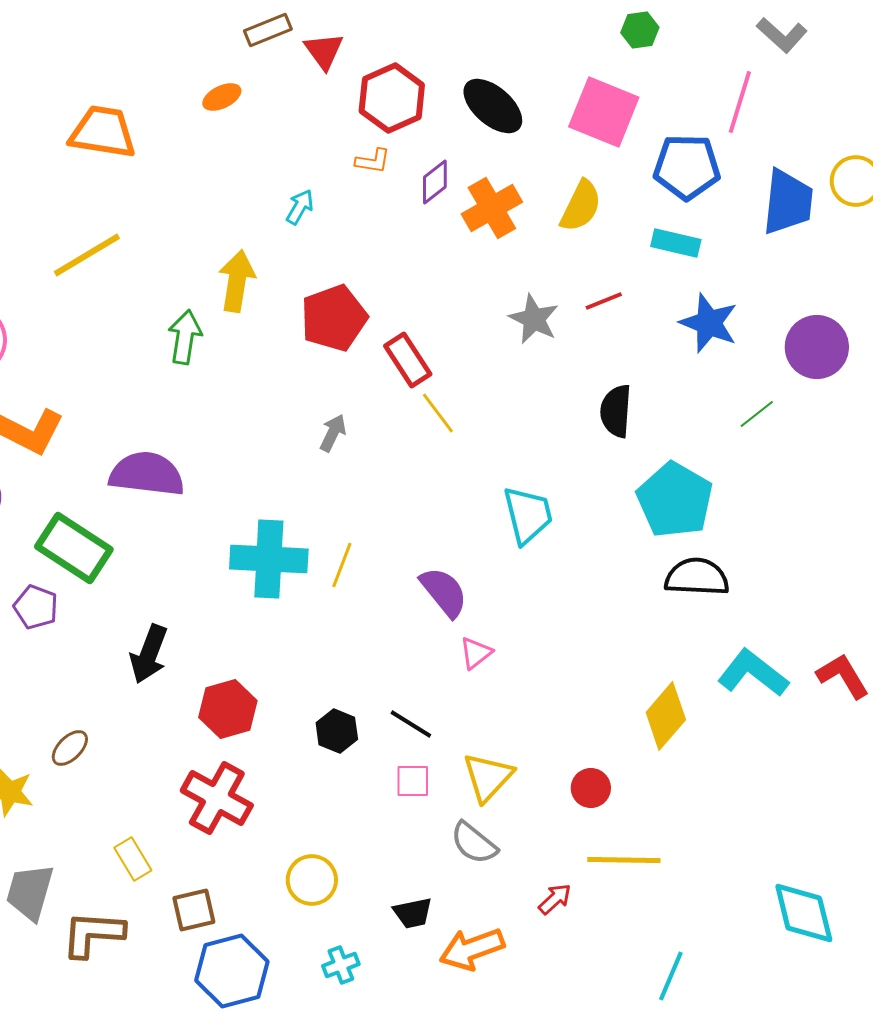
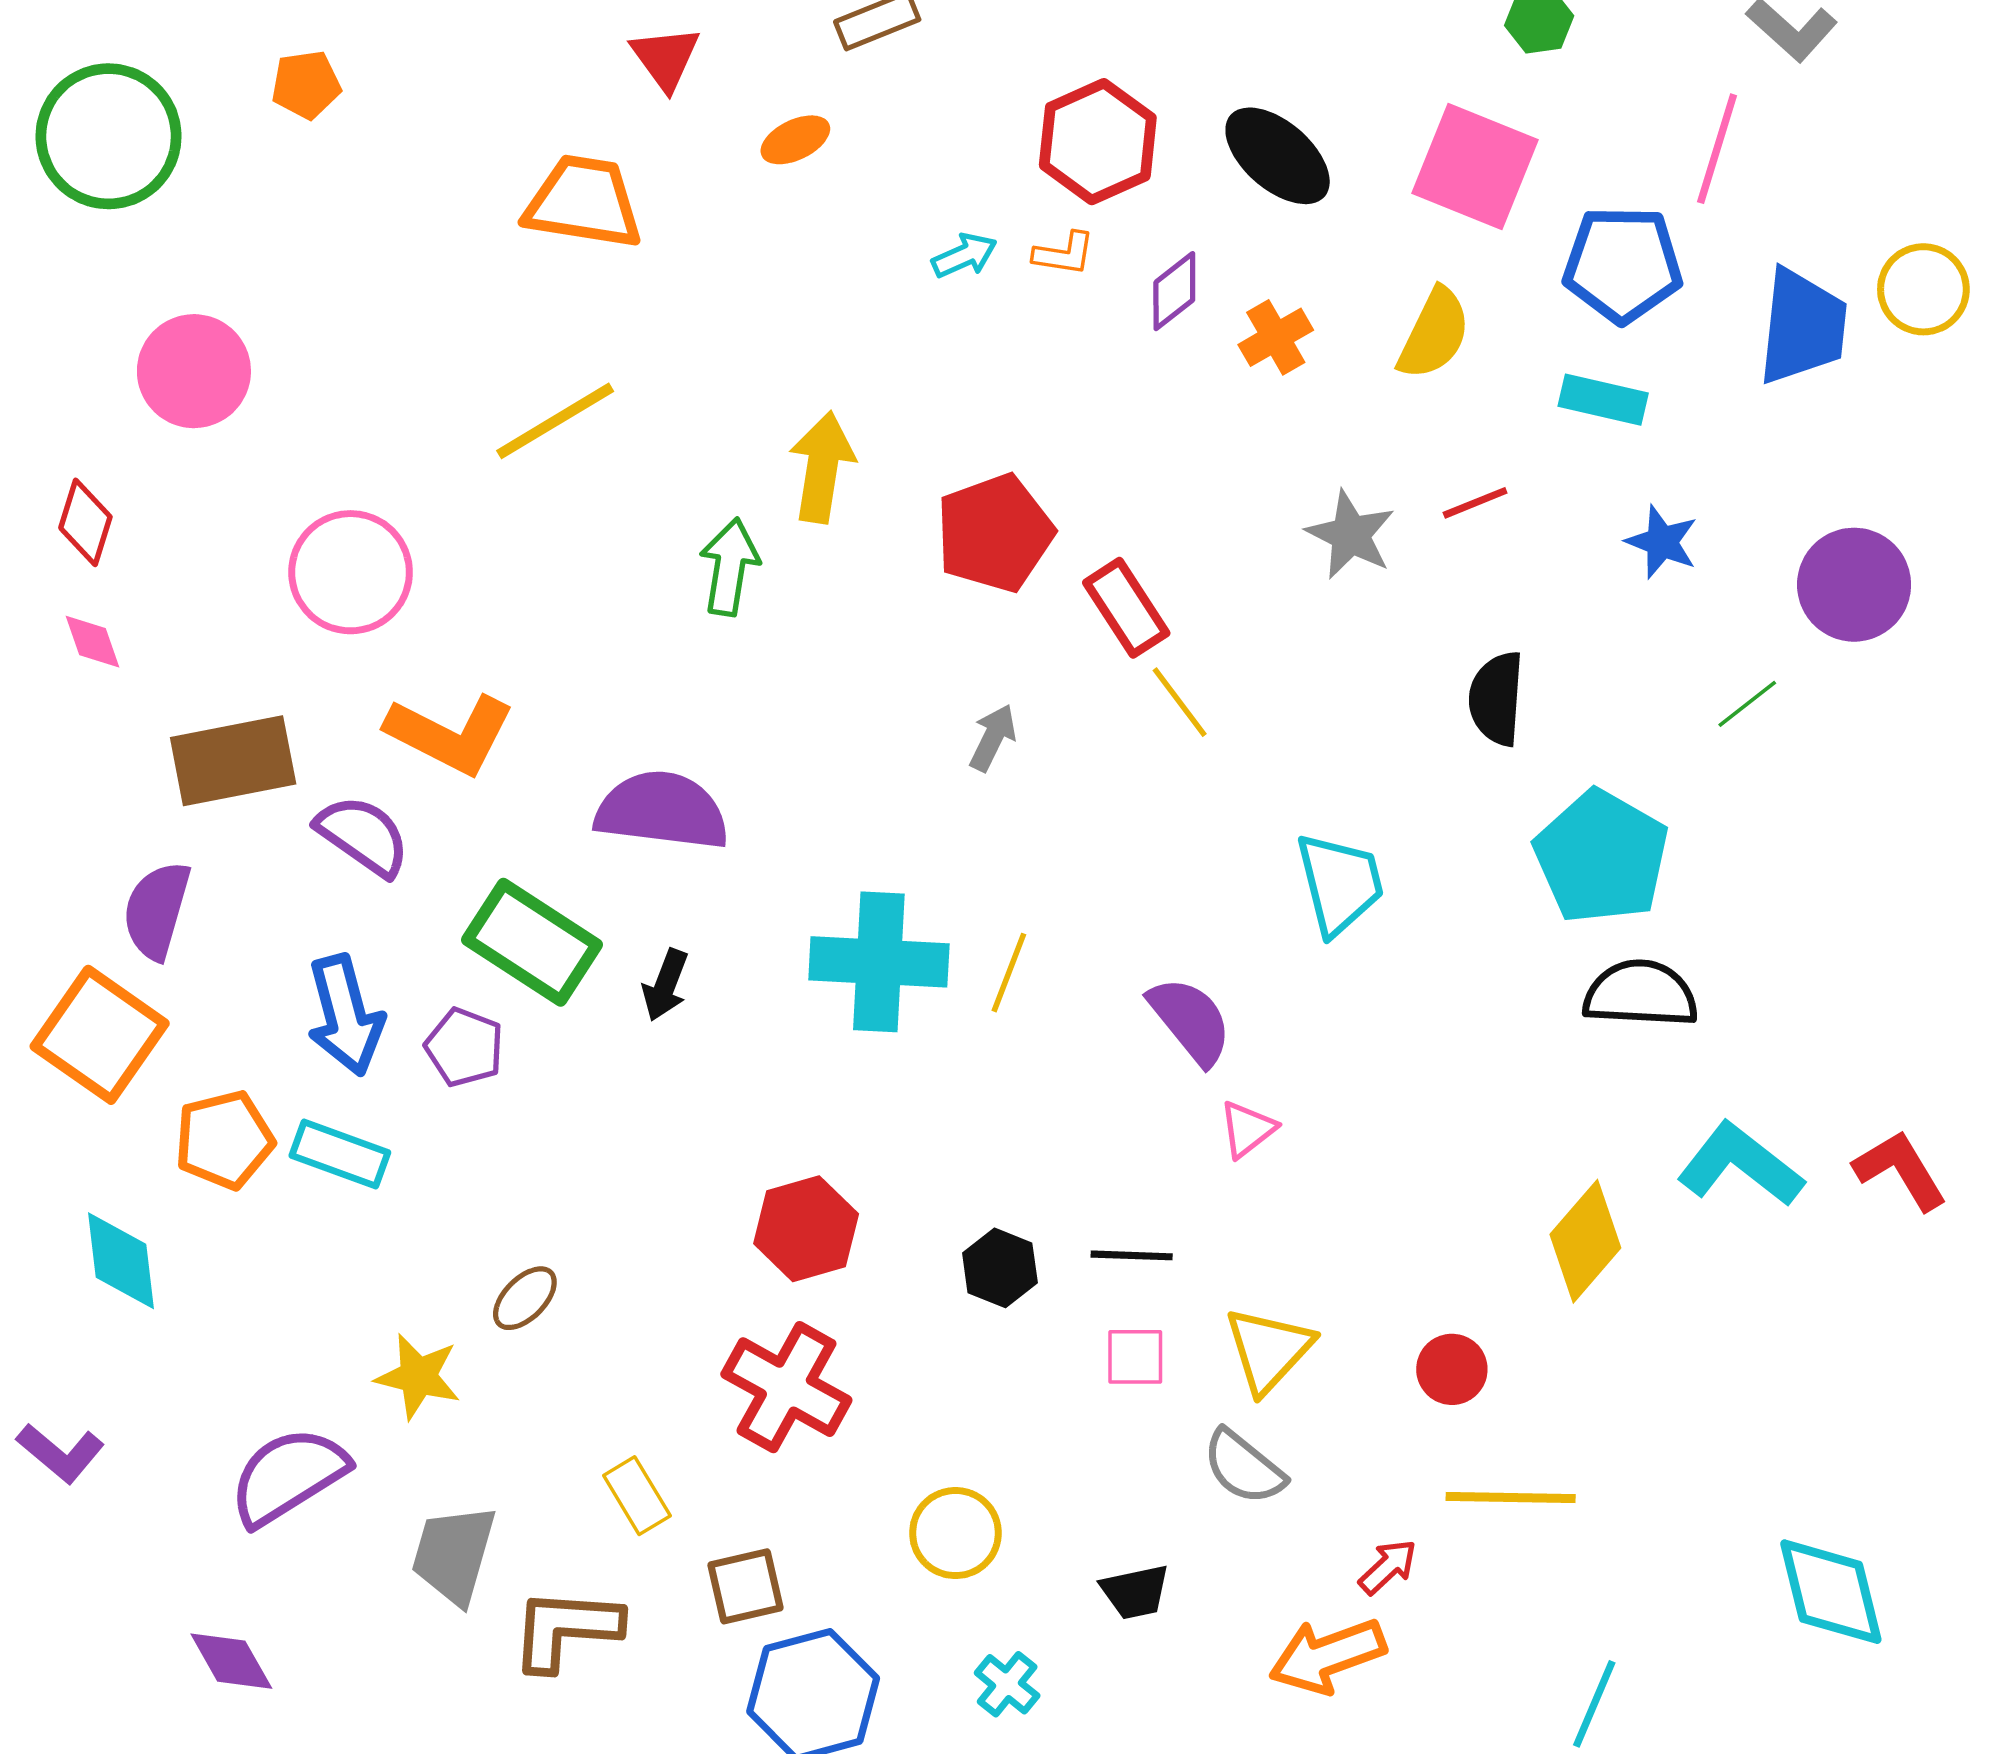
red triangle: (324, 51) -> (665, 58), moved
cyan arrow: (300, 207) -> (964, 255), moved, turned 36
orange cross: (492, 208) -> (1276, 337), size x0.7
blue star: (709, 323) -> (1662, 542), size x0.7
black arrow: (149, 654) -> (665, 985), moved, size x0.7
black line: (411, 724) -> (1132, 1255), turned -30
orange arrow: (472, 949) -> (1327, 1656), moved
cyan cross: (341, 965) -> (1007, 1684), turned -30

